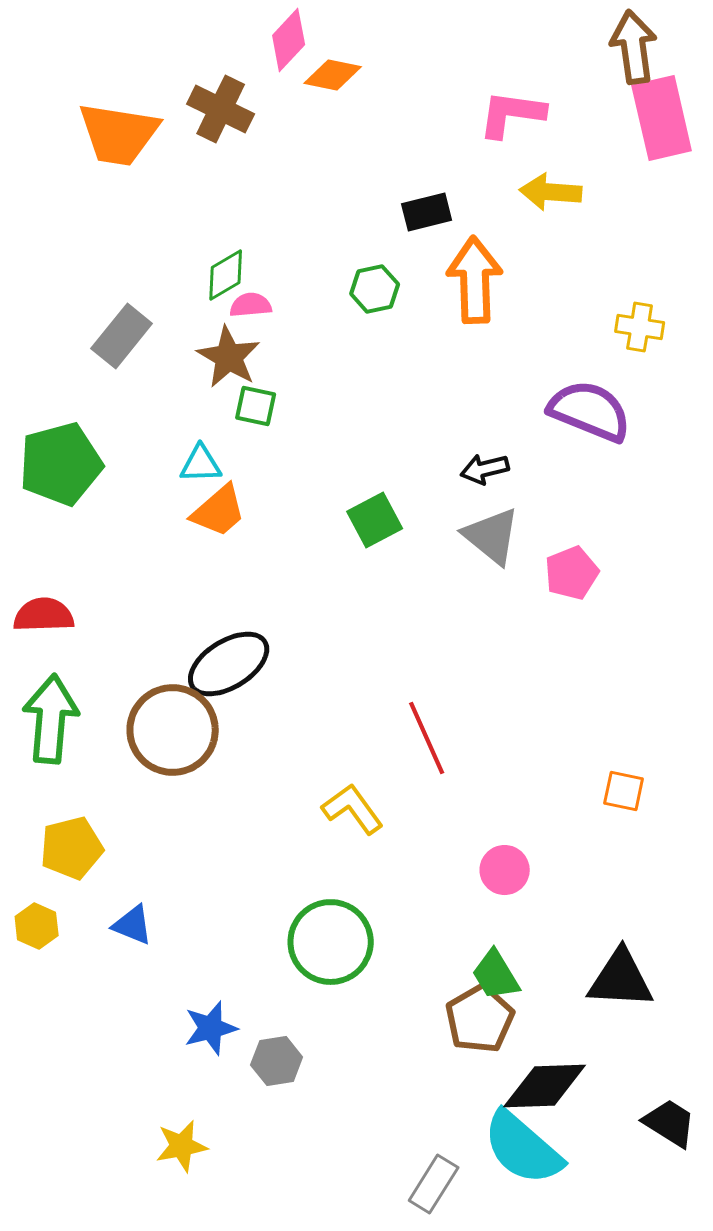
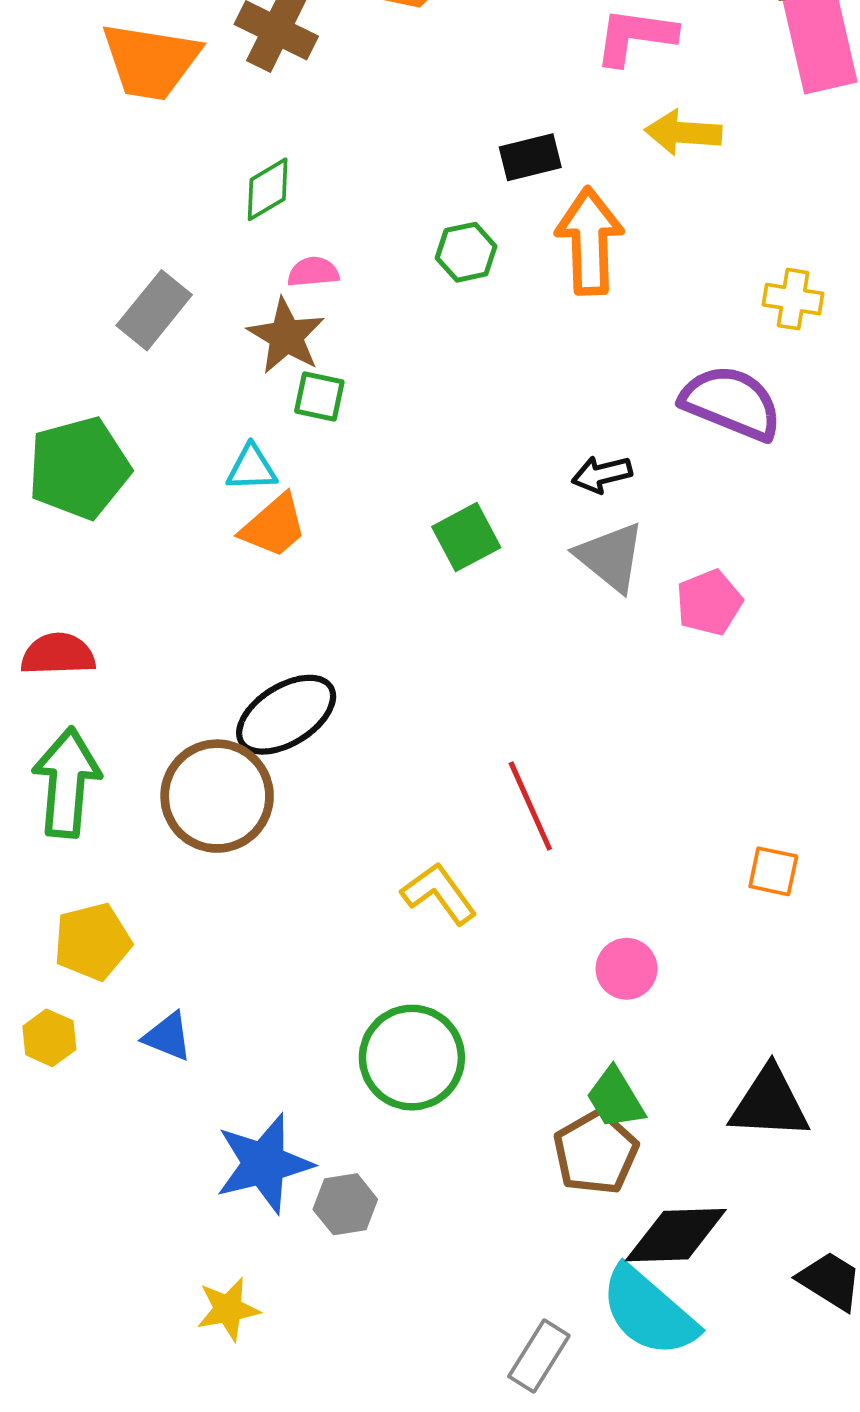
green diamond: (226, 275) -> (268, 189), moved
blue star: (211, 1028) -> (264, 1164), size x1.5

